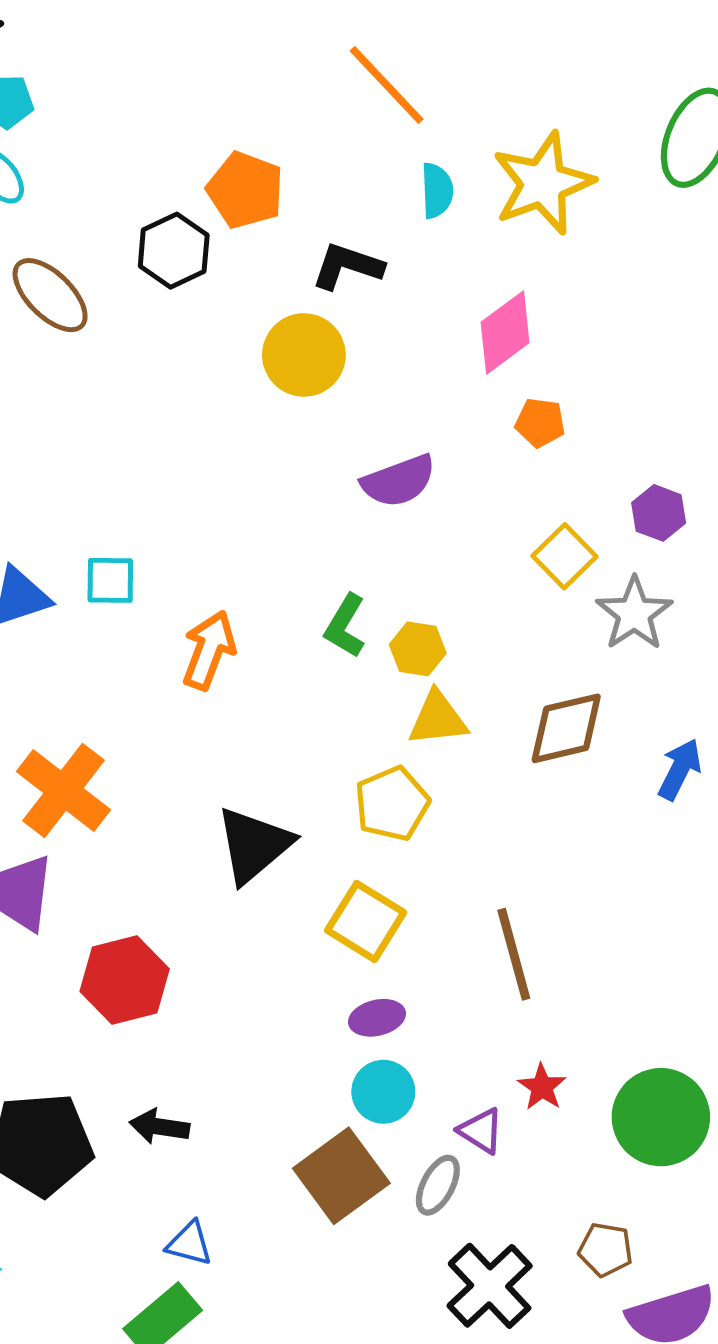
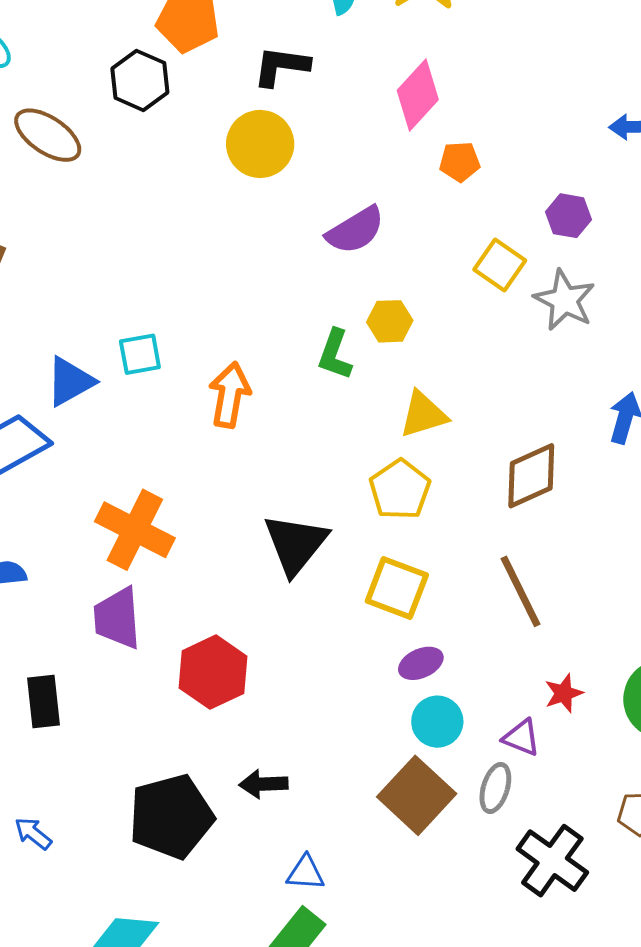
yellow hexagon: (418, 649) -> (390, 321), moved
brown diamond: (566, 728) -> (531, 476), moved
red star: (542, 1087) -> (564, 693), turned 30

